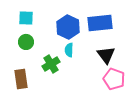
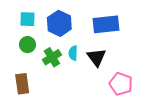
blue hexagon: (68, 27) -> (59, 23), moved
black triangle: (106, 55) -> (96, 57), moved
green cross: (51, 64) -> (52, 57), moved

